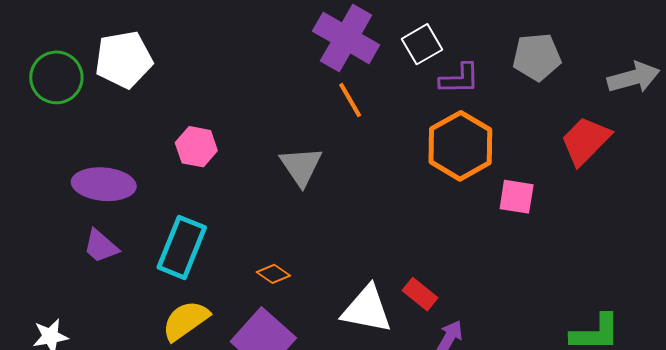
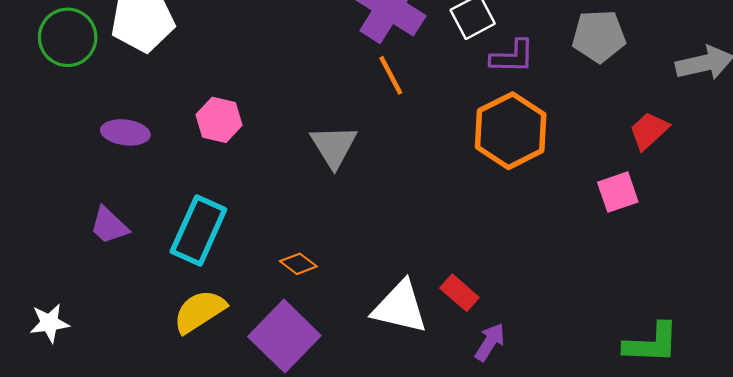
red trapezoid: (585, 141) -> (649, 131), size x0.7
purple ellipse: (104, 184) -> (125, 132), moved, size x0.7
pink square: (517, 197) -> (618, 192), moved, turned -30

